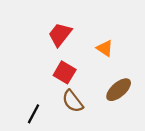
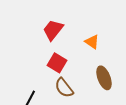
brown ellipse: (119, 90) -> (104, 78), turned -70

